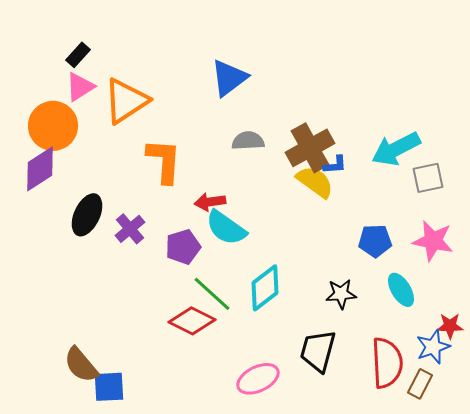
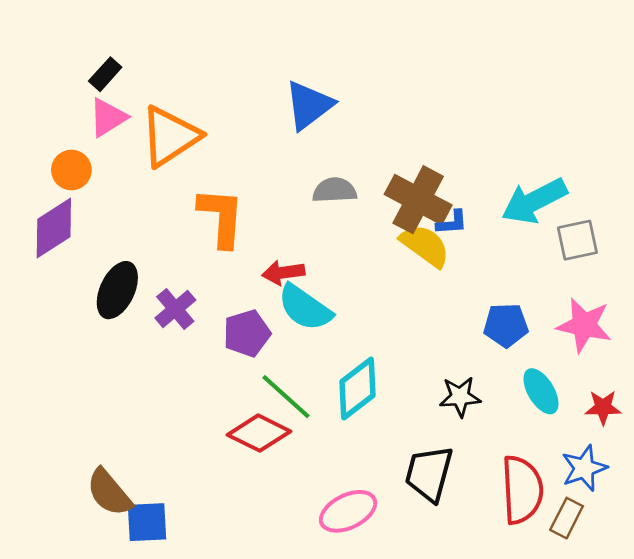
orange circle: (53, 126) -> (71, 170), size x0.6
brown cross: (310, 148) -> (418, 200), turned -33
red star: (450, 326) -> (603, 407), moved

